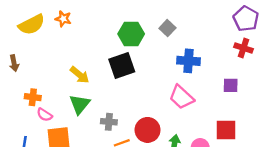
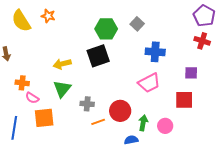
yellow semicircle: (32, 25) -> (21, 21), turned 85
yellow arrow: (80, 75) -> (62, 64), turned 126
pink trapezoid: (181, 97) -> (149, 83), turned -70
red square: (226, 130) -> (184, 100), moved

